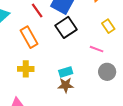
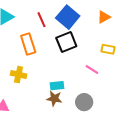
yellow rectangle: (108, 26) -> (108, 49), turned -56
gray circle: (107, 72) -> (84, 102), moved

